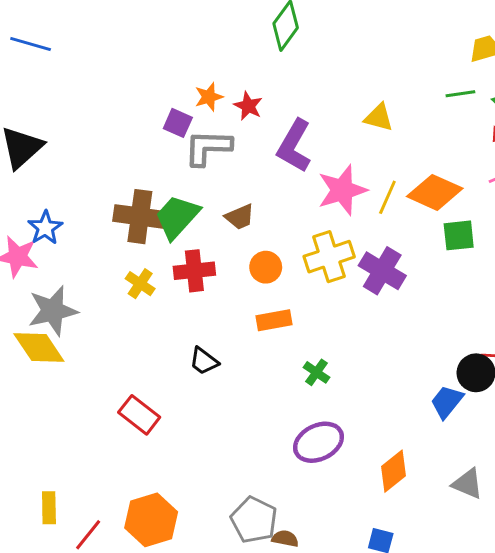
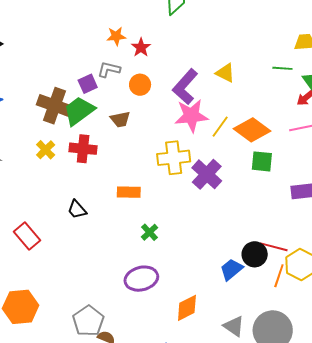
purple square: (178, 123) -> (88, 84), moved, turned 30
purple L-shape: (294, 146) -> (185, 87), moved
gray L-shape: (208, 148) -> (109, 69), size x0.7
orange circle: (266, 267) -> (140, 85), moved

